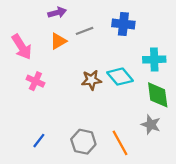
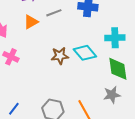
gray star: (151, 125) -> (112, 95), turned -30

